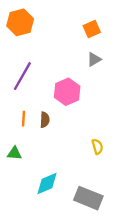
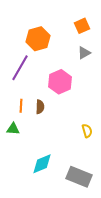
orange hexagon: (20, 22) -> (38, 39), moved
green triangle: (15, 153) -> (13, 129), moved

